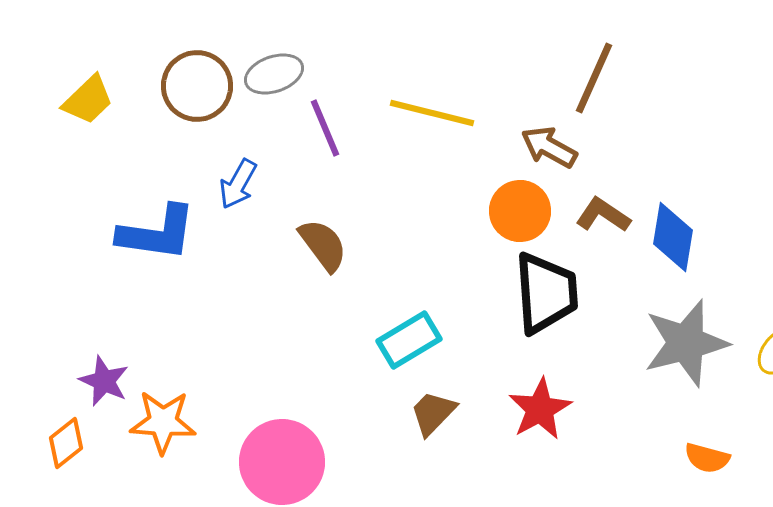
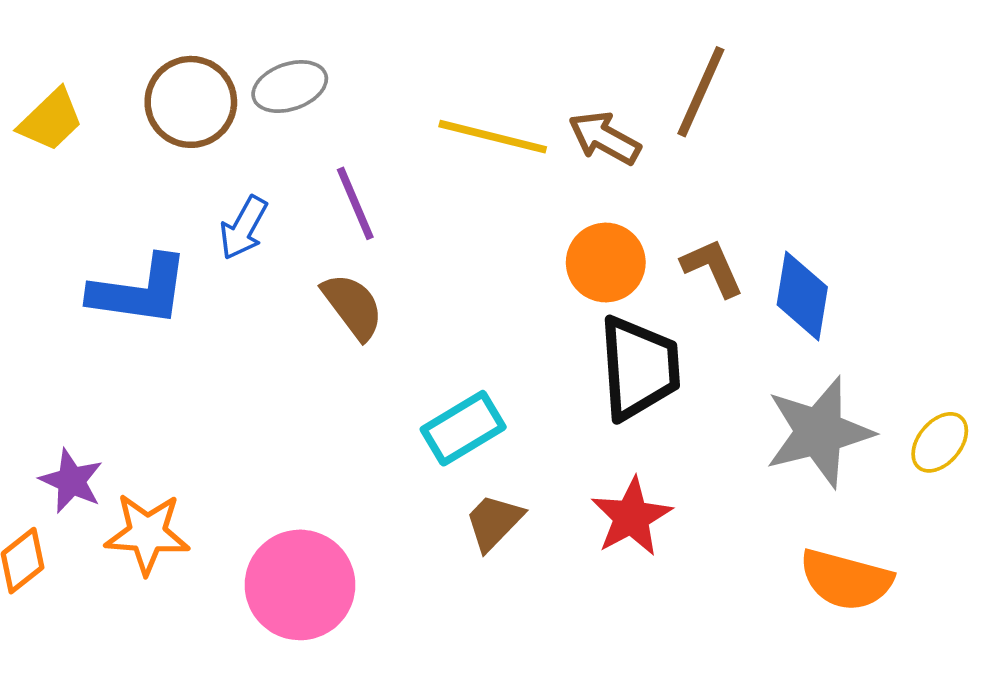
purple line: (325, 128) -> (355, 203), moved
brown arrow: (549, 147) -> (604, 138), moved
brown L-shape: (603, 215) -> (712, 268), turned 32
orange semicircle: (707, 458) -> (846, 580), size x1.6

